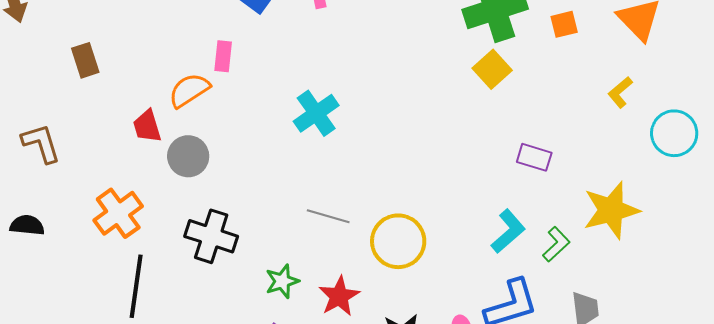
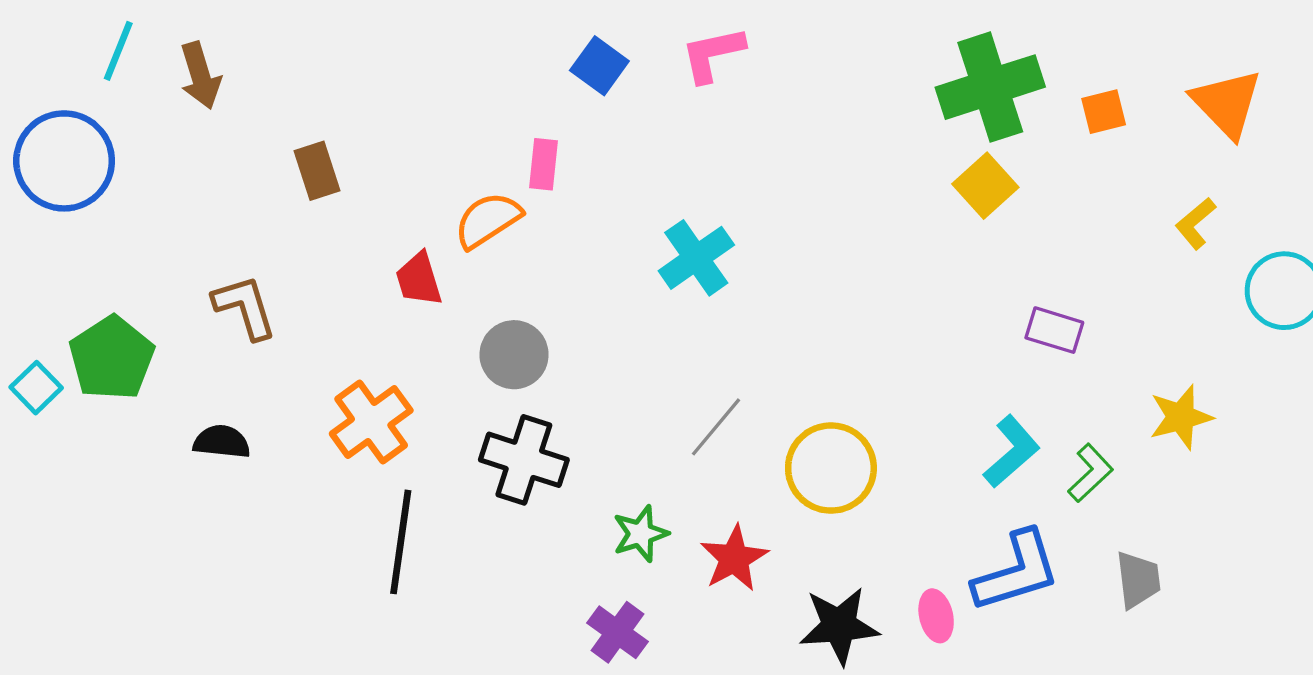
gray circle: (188, 156) -> (514, 355), moved
yellow star: (611, 210) -> (1181, 417), size x0.7
gray line: (328, 216) -> (716, 427), turned -66

